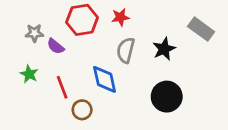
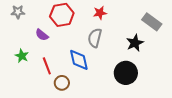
red star: (120, 17) -> (100, 13), moved
gray star: (34, 33) -> (18, 12), moved
black star: (164, 49) -> (135, 43), moved

